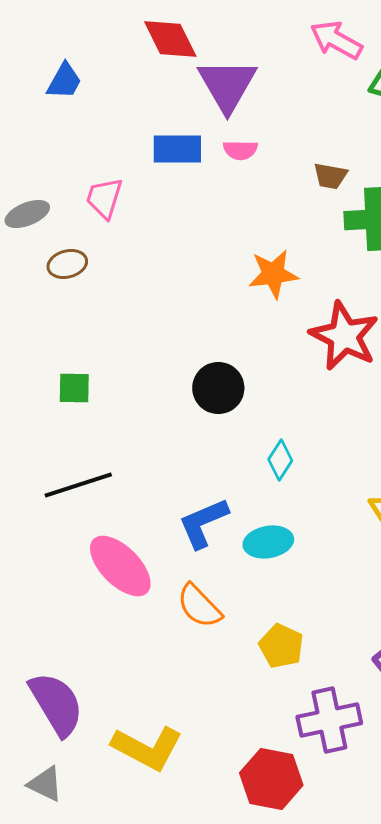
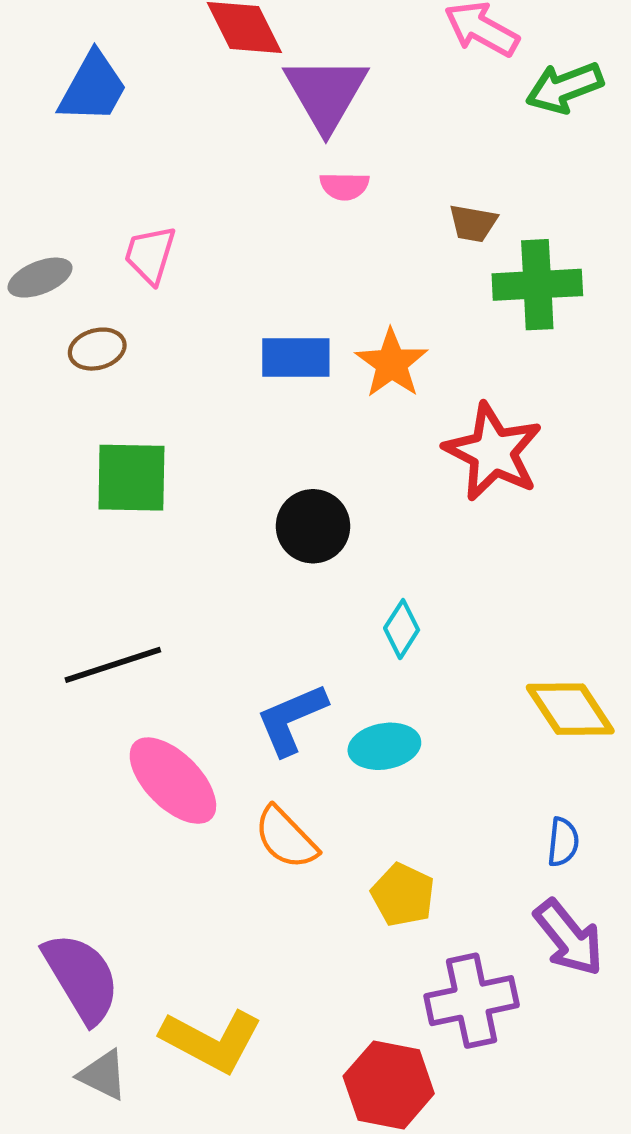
blue trapezoid: (64, 81) -> (93, 88), size x1.4
blue rectangle: (177, 149) -> (296, 358), moved
orange star: (273, 274) -> (392, 363), turned -30
green square: (74, 388) -> (131, 478), moved, size x1.6
gray triangle: (45, 784) -> (103, 1075), moved

